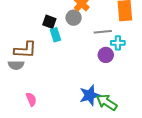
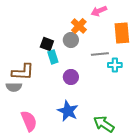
purple circle: (106, 55) -> (71, 77), moved
blue star: (90, 95) -> (68, 111), moved, turned -30
pink semicircle: (31, 99) -> (29, 121), size x1.5

